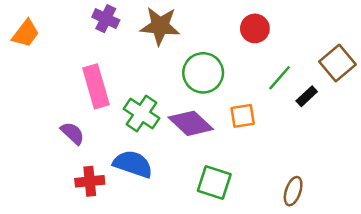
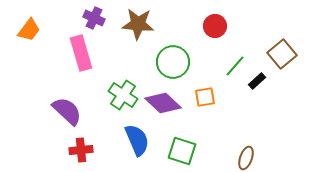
pink rectangle: (96, 86) -> (81, 53), moved
purple semicircle: (72, 133) -> (67, 111), size x1.5
blue semicircle: (133, 164) -> (137, 140), moved, turned 48

